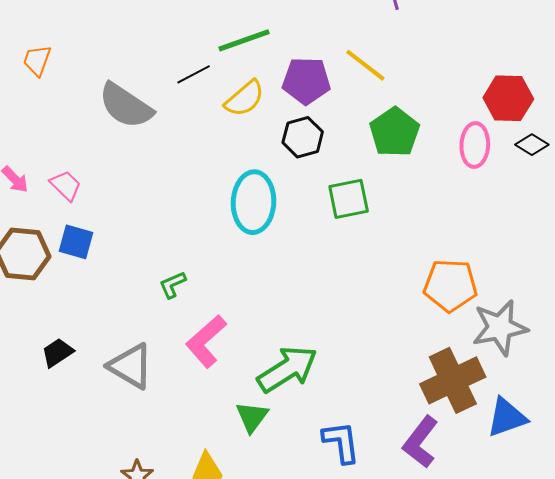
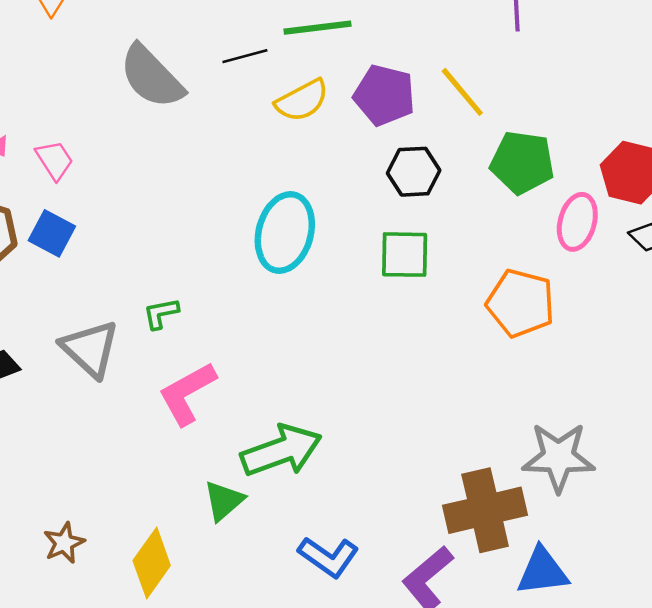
green pentagon: (395, 132) -> (522, 162), moved, turned 30
black hexagon: (303, 137) -> (414, 172), moved
orange pentagon: (450, 285) -> (521, 303), moved
gray triangle: (131, 366) -> (90, 349), moved
blue L-shape: (341, 442) -> (328, 557), turned 120

